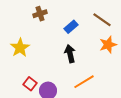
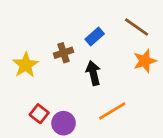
brown cross: (40, 14) -> (64, 53), moved

